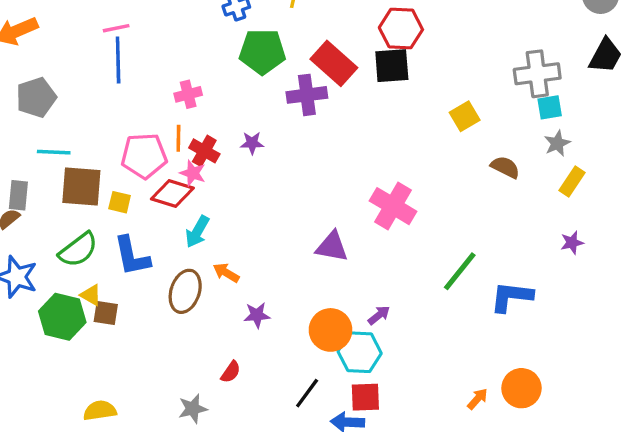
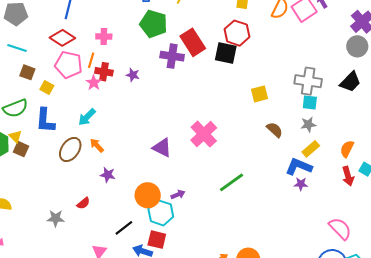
red cross: (204, 151) -> (104, 72), turned -36
brown square: (81, 187) -> (27, 72), size x0.6
red diamond: (172, 193) -> (62, 38), moved
blue L-shape: (511, 297) -> (299, 167), moved

